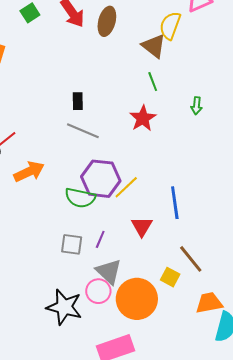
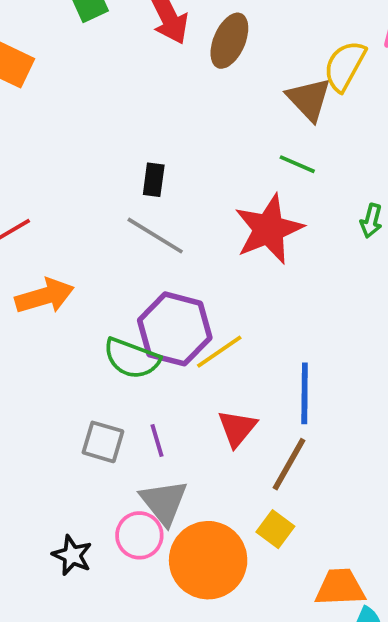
green line: (153, 82) -> (297, 164), turned -54
red star: (143, 118) -> (269, 229), size x1.4
purple line: (100, 239) -> (157, 441), turned -48
brown line: (191, 259) -> (289, 464), moved, turned 60
black star: (64, 307) -> (72, 555), size x0.6

